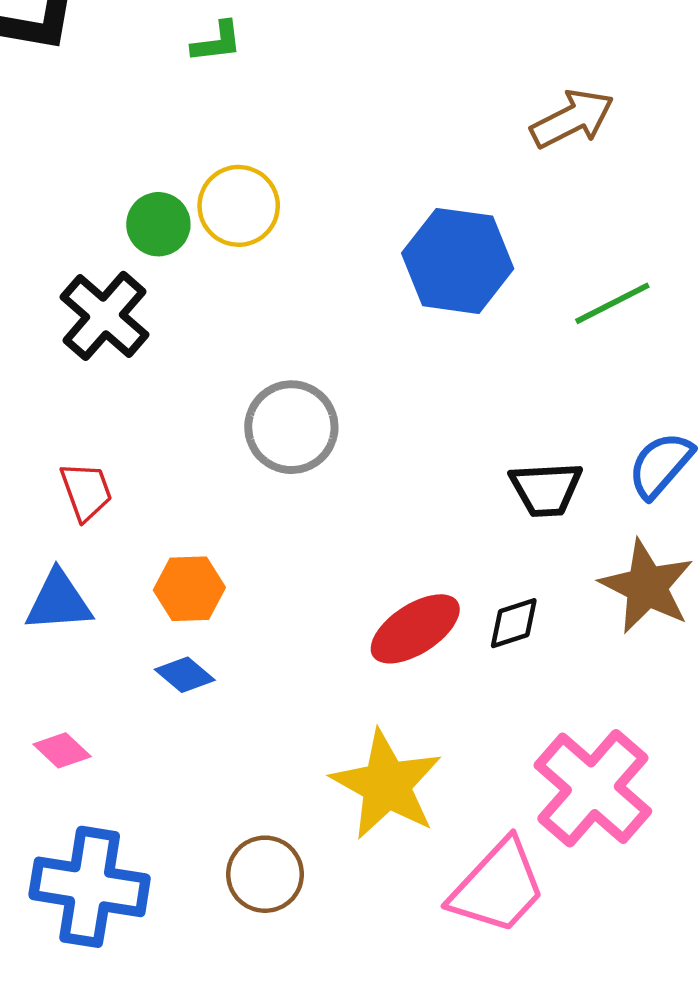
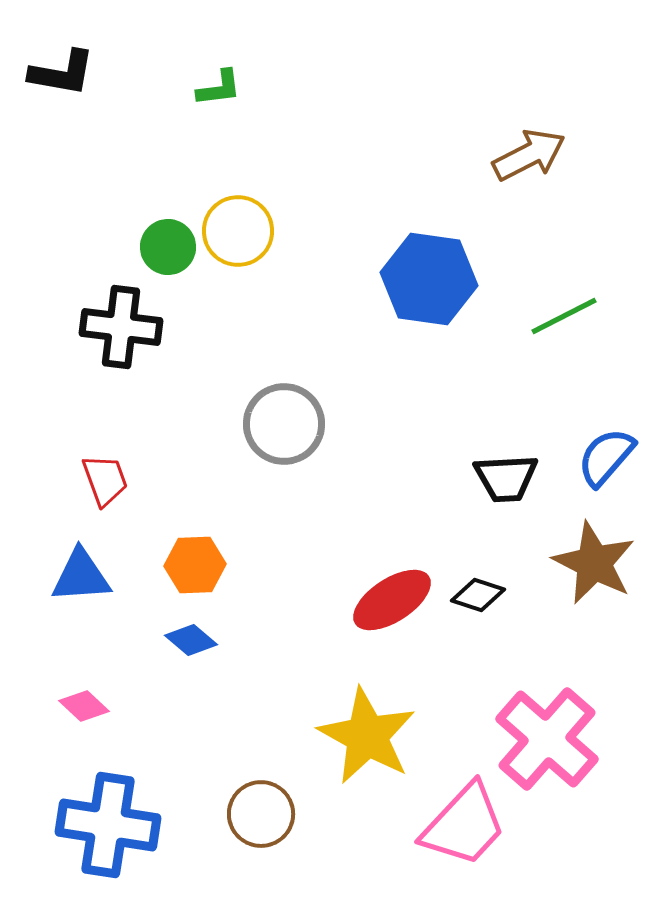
black cross: (105, 316) -> (121, 327), turned -34
black diamond: (514, 623) -> (478, 595), turned 36

